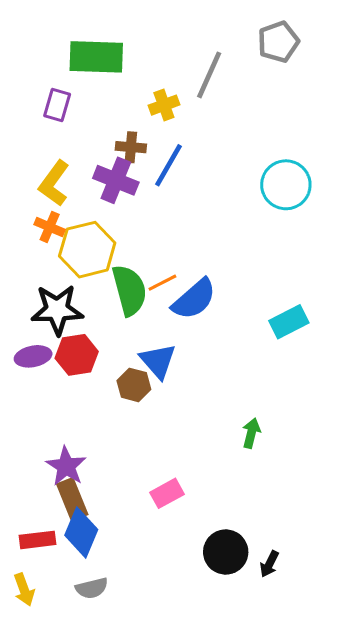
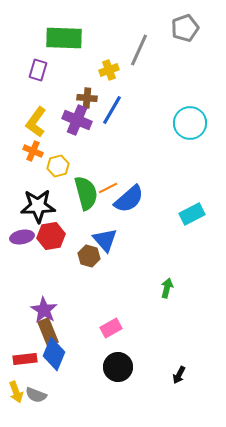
yellow hexagon: (87, 250) -> (58, 166), size x0.6
black circle: (226, 552) -> (118, 367), moved
gray semicircle: (92, 588) -> (36, 395), moved, turned 35

